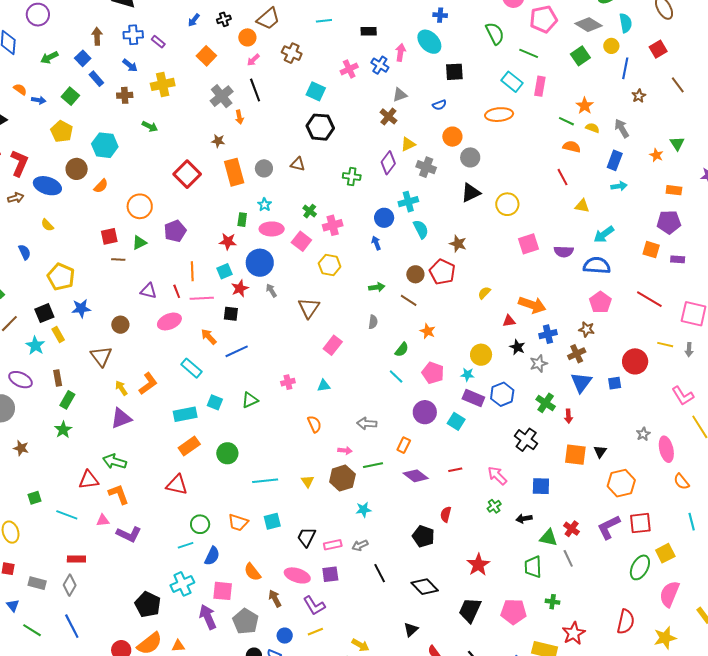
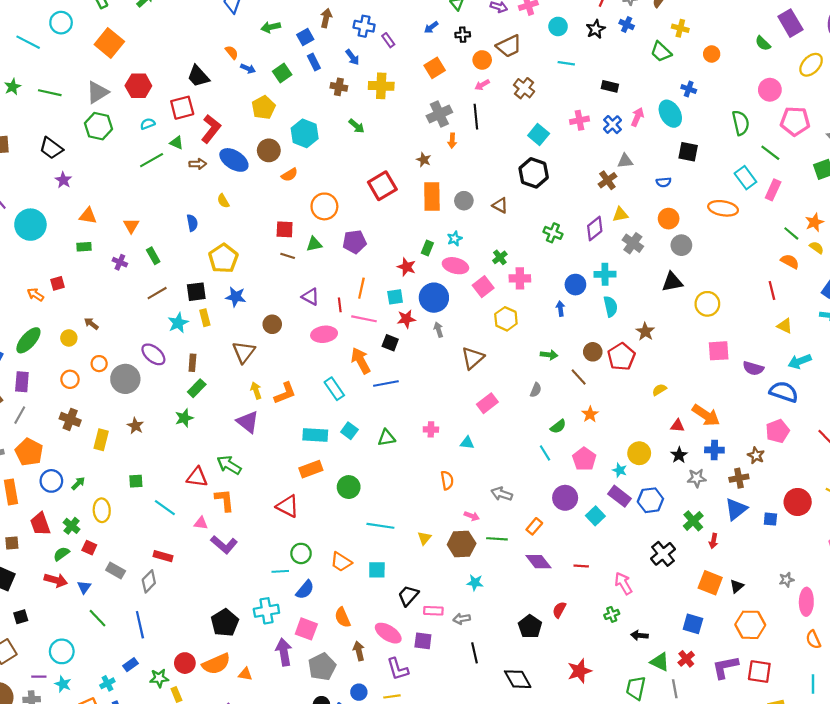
orange arrow: (209, 337) -> (361, 361), size x1.4
purple triangle: (121, 418) -> (248, 422), turned 45
blue square: (541, 486) -> (693, 624), moved

